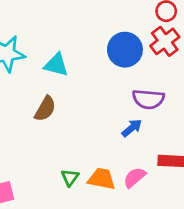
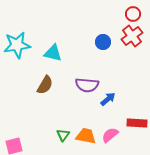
blue circle: (125, 50) -> (103, 42), size x0.6
purple semicircle: (148, 99) -> (87, 85), moved

